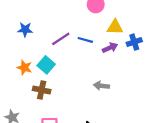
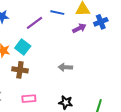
blue line: (85, 40) -> (57, 13), moved
gray arrow: (101, 86) -> (65, 67), moved

